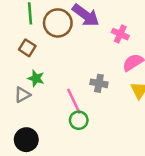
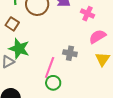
green star: (36, 78) -> (19, 49), size x1.5
pink line: (74, 101) -> (50, 67), turned 45

